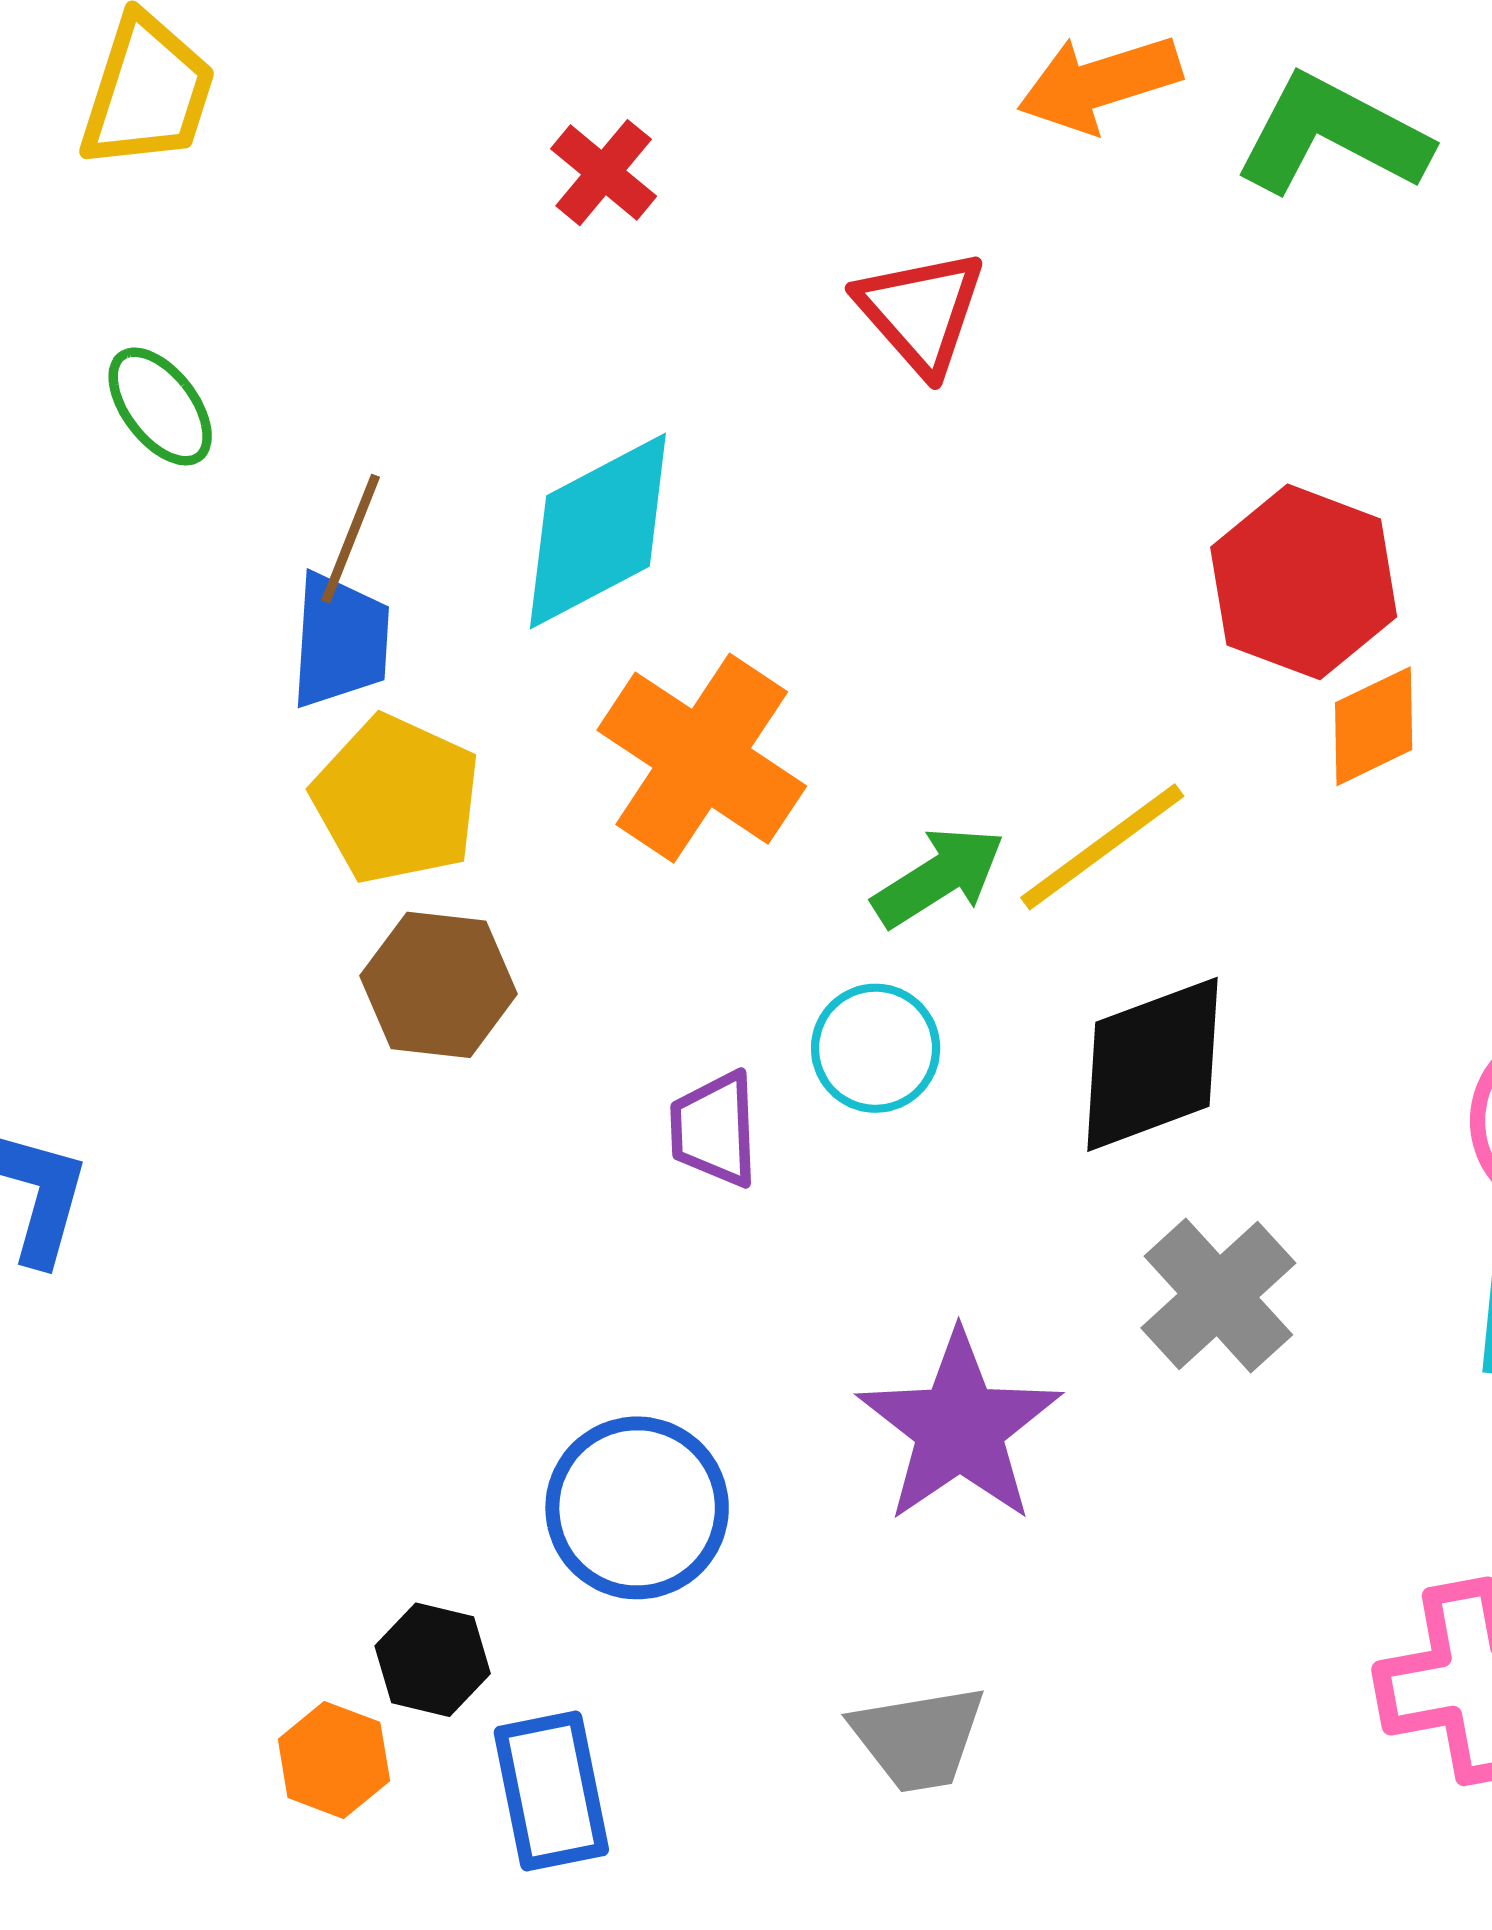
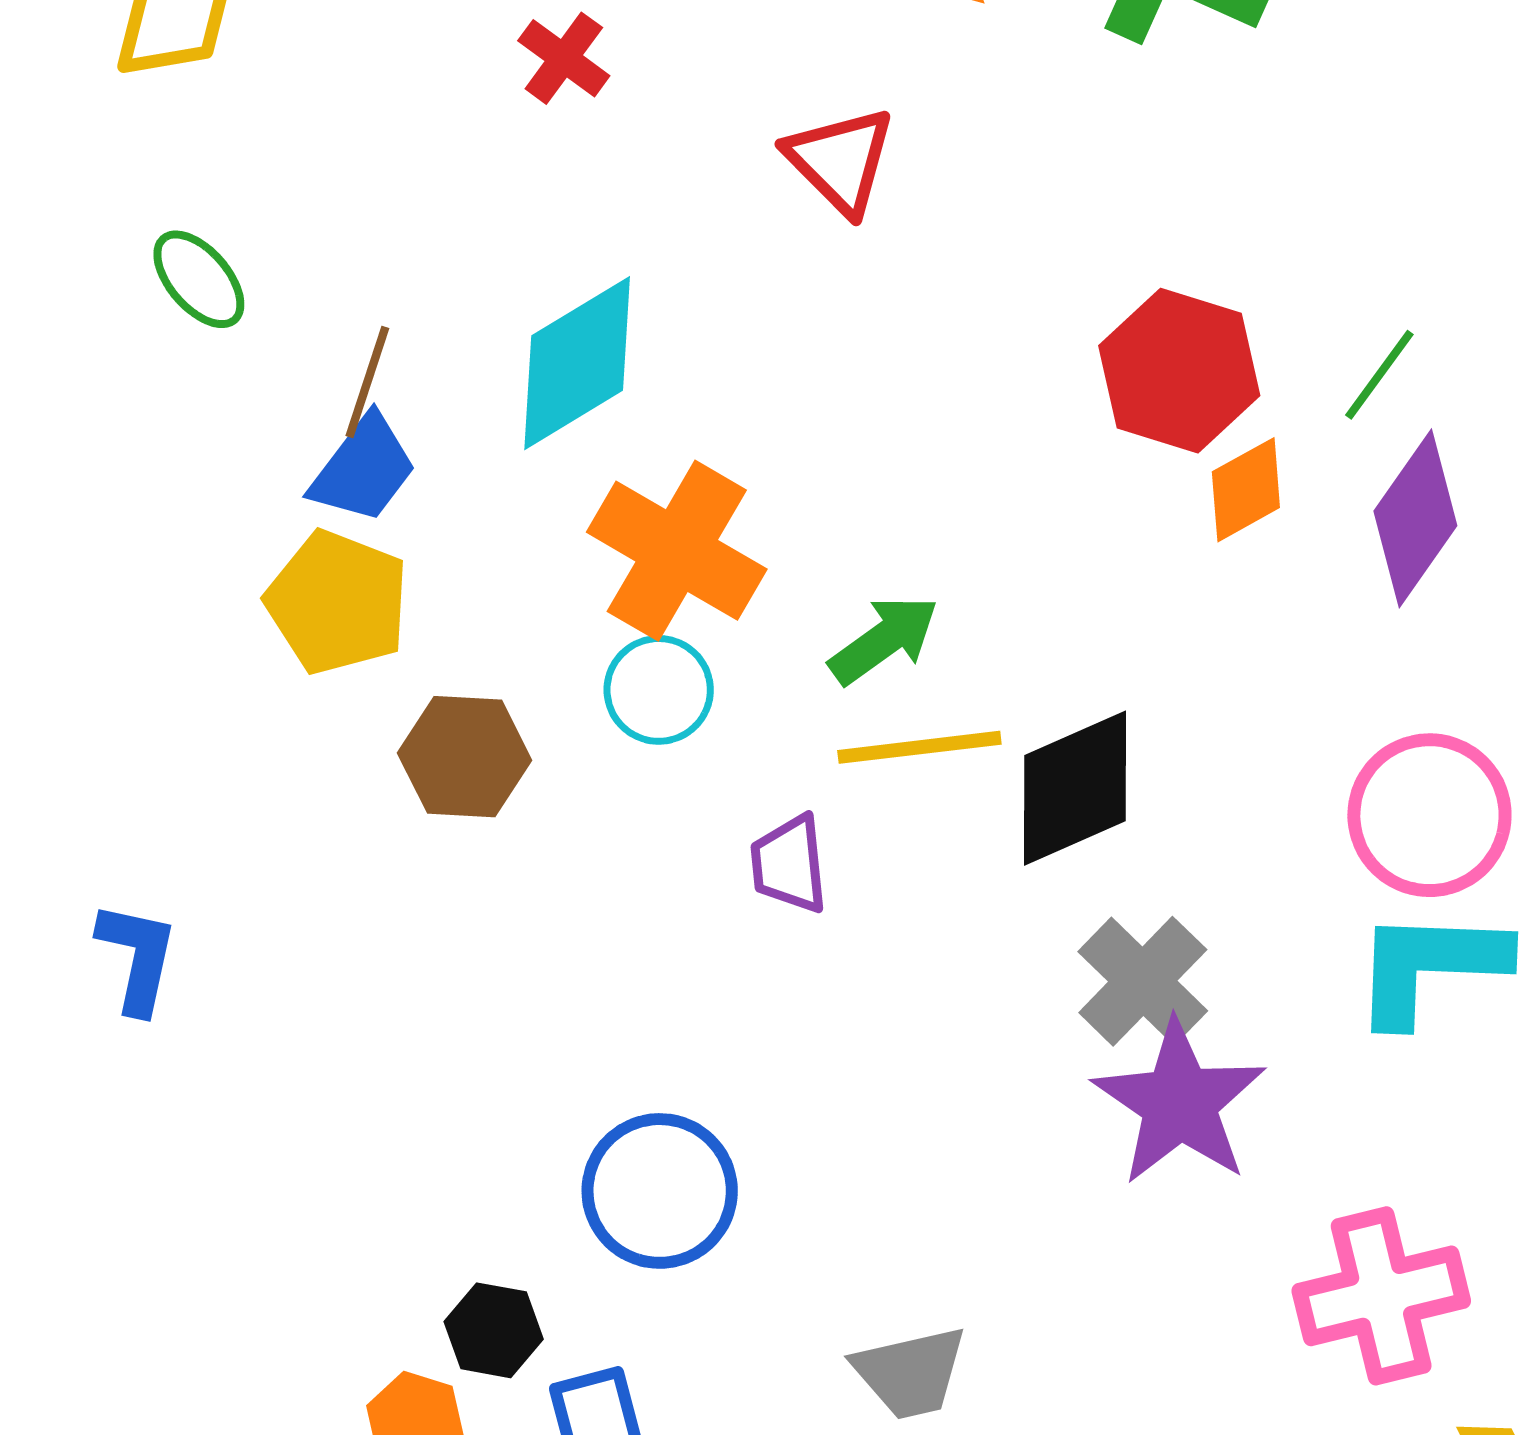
blue trapezoid: (340, 640) -> (364, 469), turned 37
yellow pentagon: (396, 799) -> (337, 602), moved
yellow line: (1102, 847) -> (919, 747), moved, turned 33
cyan circle: (876, 1048) -> (659, 690), moved
purple trapezoid: (714, 1129) -> (789, 864), moved
purple star: (959, 1427) -> (1179, 1103), moved

